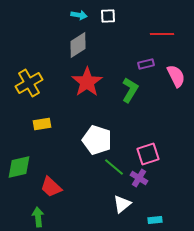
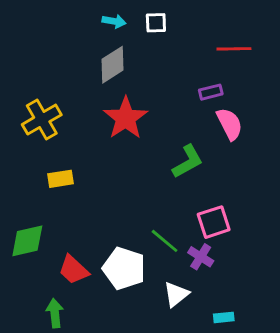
pink semicircle: (176, 76) -> (230, 124), moved
green L-shape: (130, 90) -> (188, 161), moved, turned 30
white pentagon: (97, 140) -> (124, 268), moved

